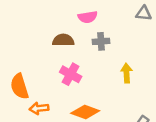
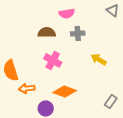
gray triangle: (144, 13) -> (113, 10), turned 32
yellow arrow: (127, 73) -> (99, 59), turned -56

